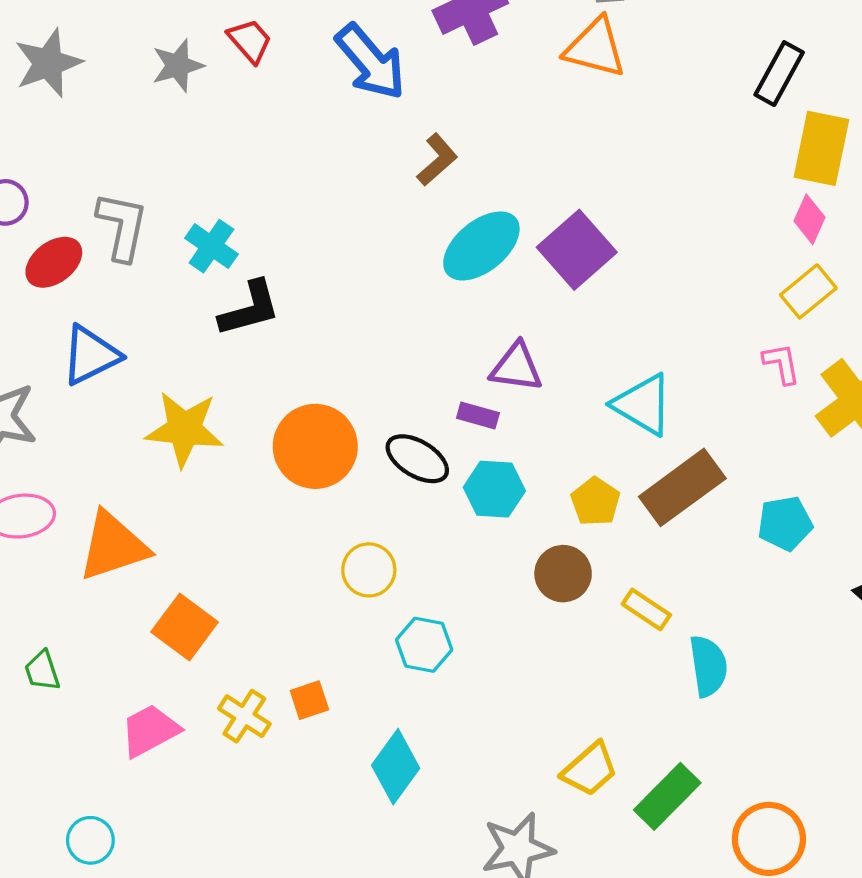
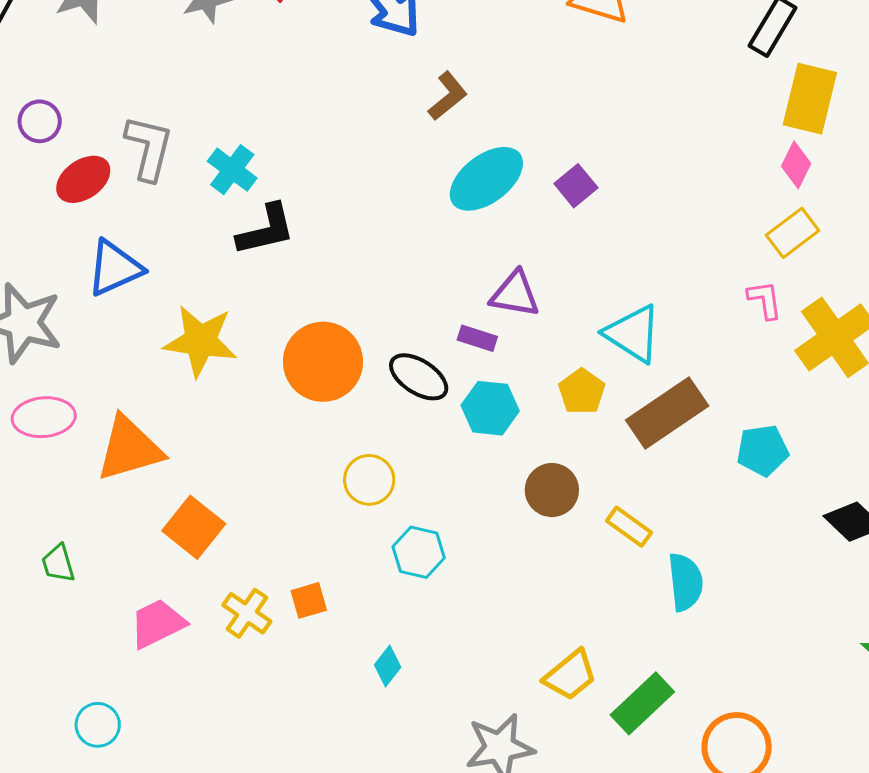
purple square: (577, 250) -> (576, 186), size x0.6
yellow pentagon: (595, 502) -> (582, 392), moved
cyan diamond: (396, 767) -> (388, 666), size x0.6

